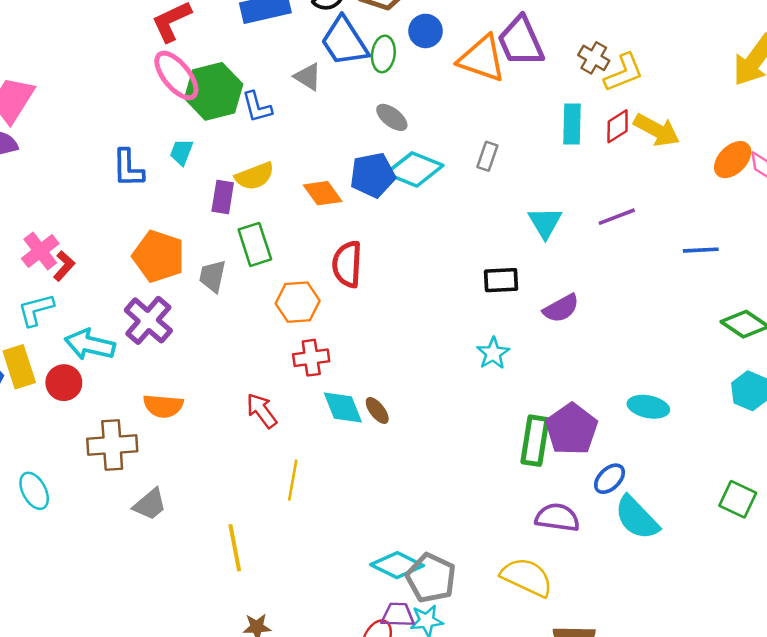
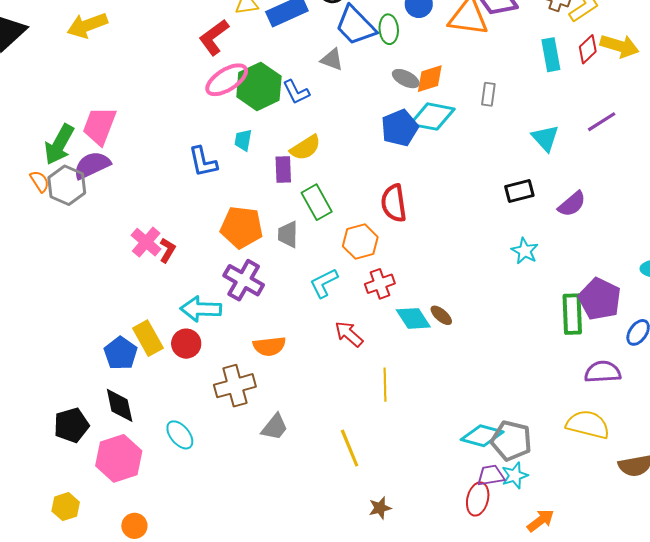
pink ellipse: (176, 75) -> (227, 80), turned -72
orange diamond: (323, 193) -> (430, 79), moved, turned -60
cyan L-shape: (36, 310) -> (324, 283), moved

